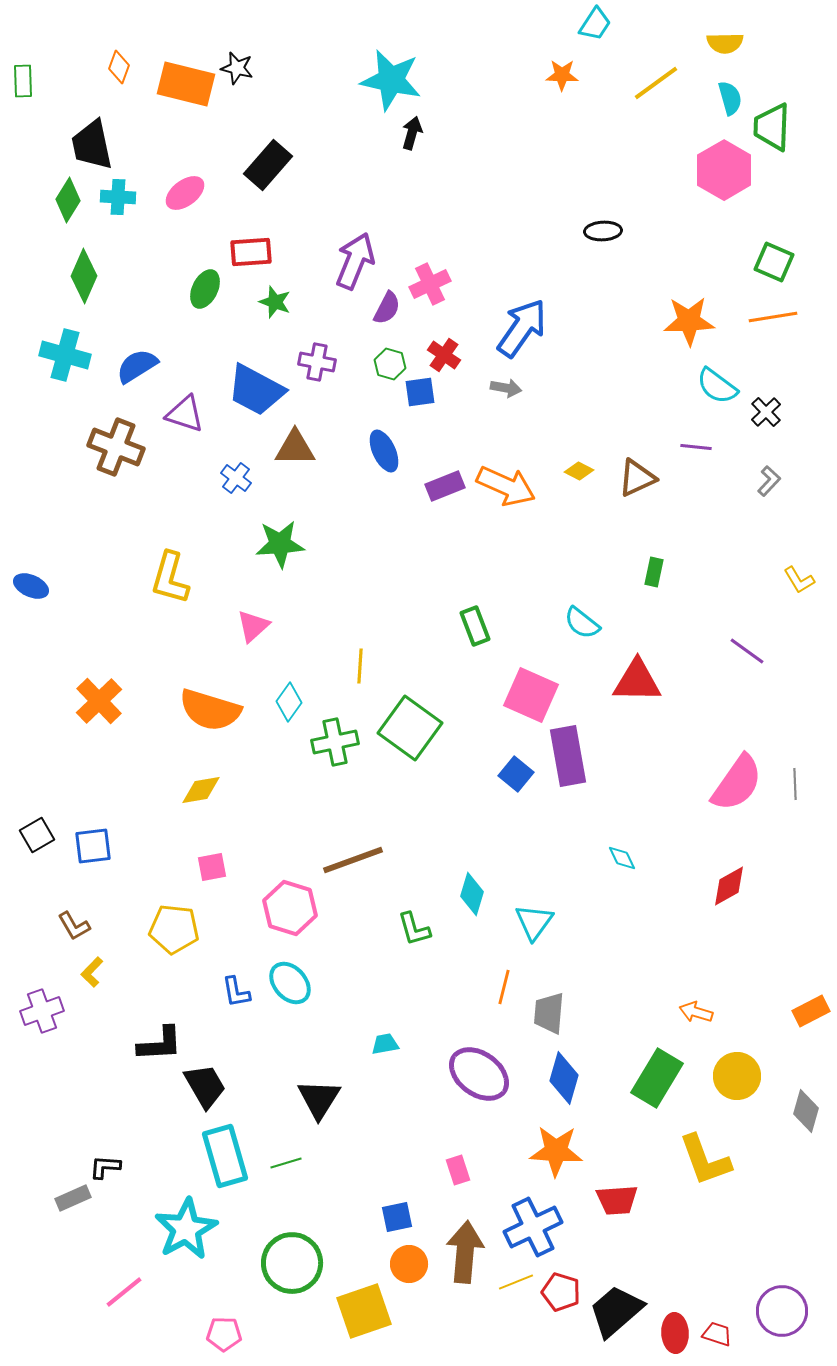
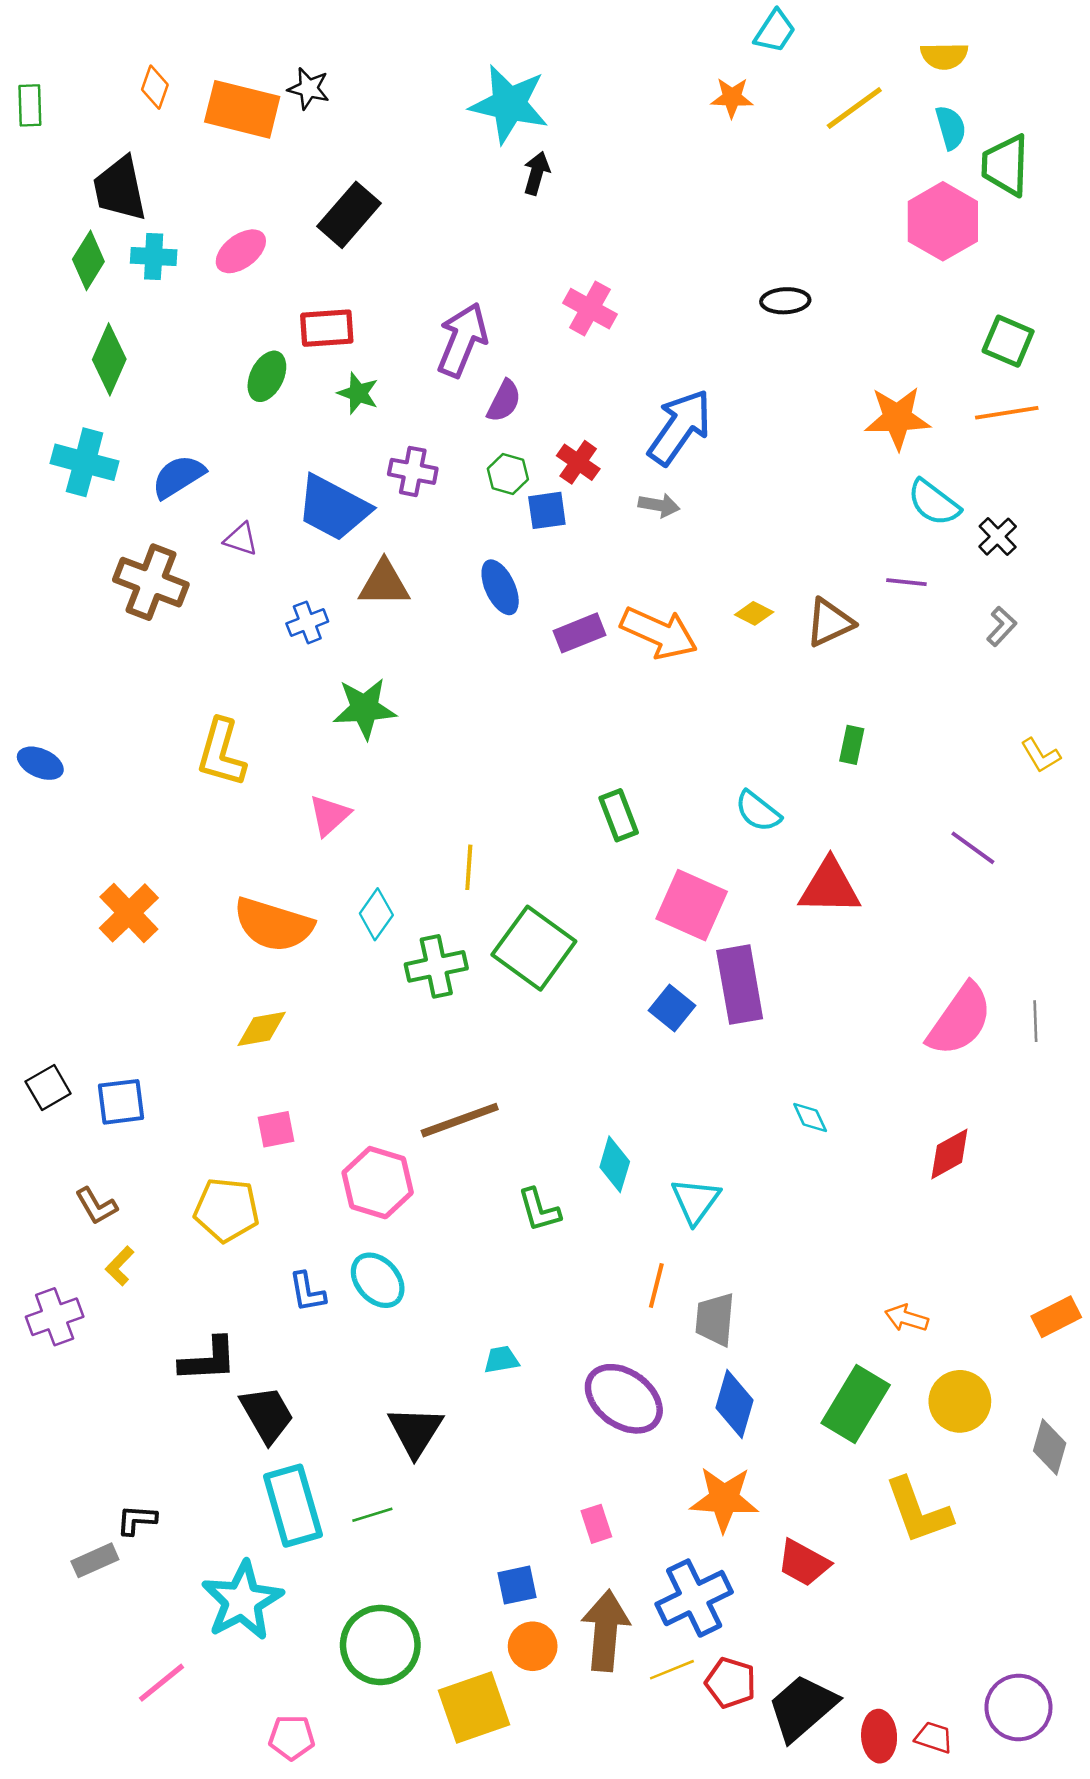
pink cross: (430, 284) -> (590, 309), moved, turned -36
purple triangle: (185, 414) -> (241, 539), size x0.7
blue cross: (236, 478) -> (307, 622), turned 32
red trapezoid: (617, 1200) -> (804, 1563), turned 33

